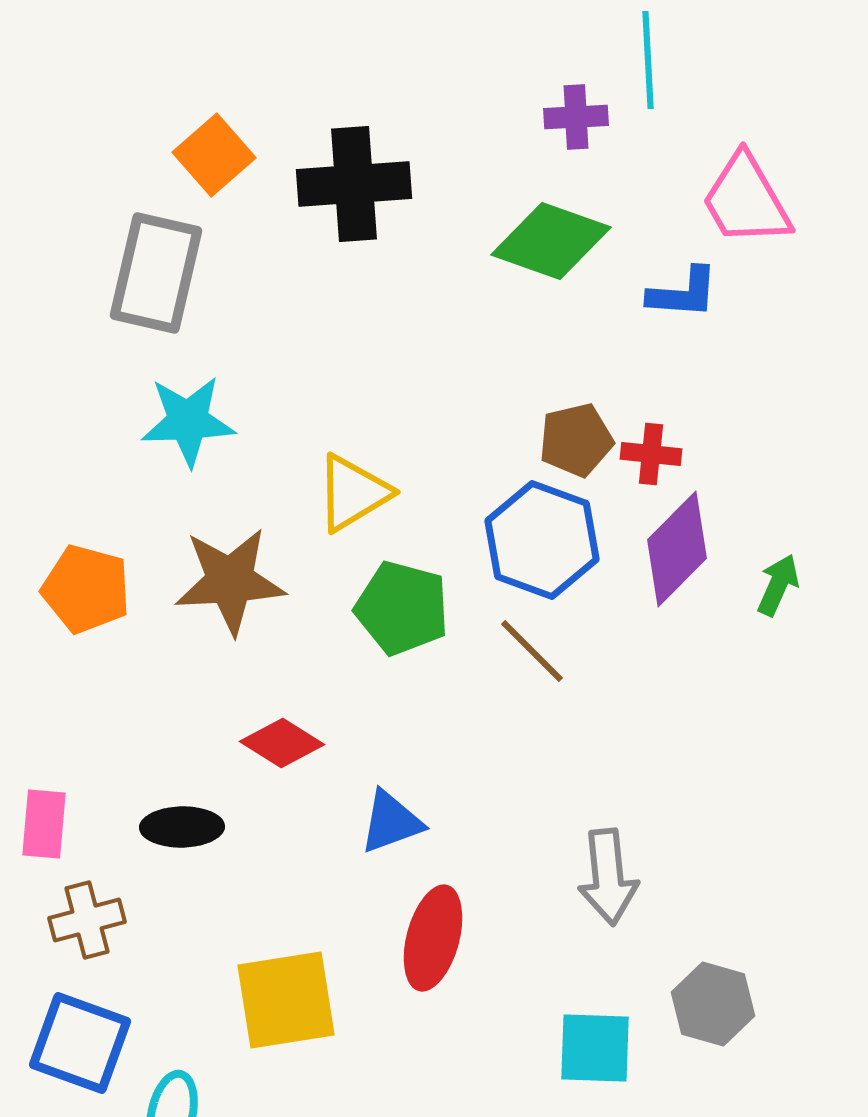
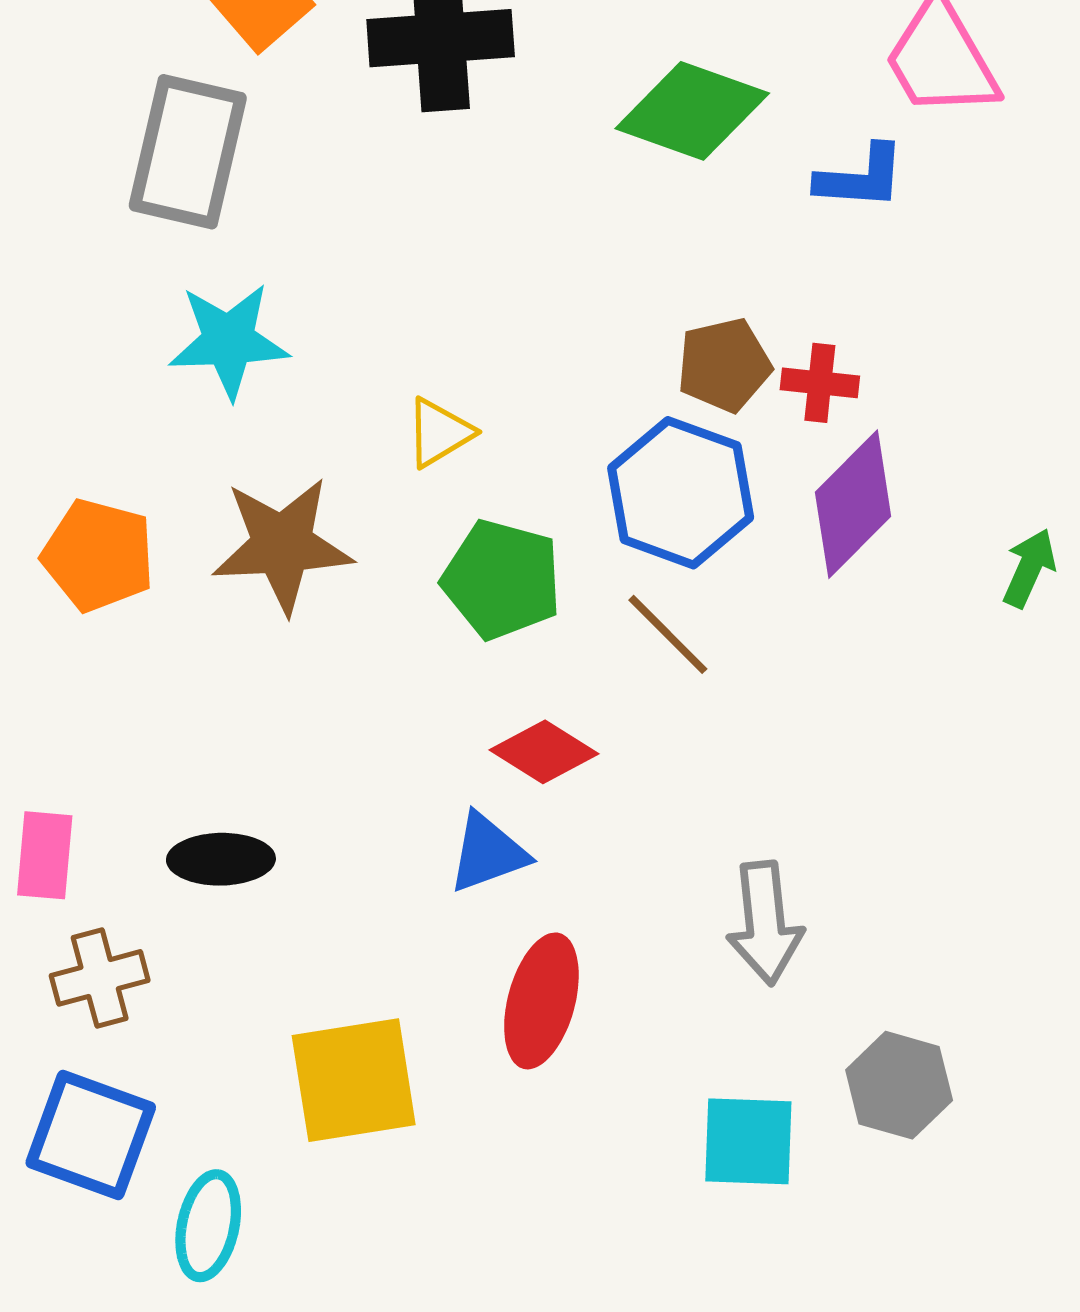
yellow triangle: (353, 493) -> (439, 433), size x0.7
green arrow: (778, 585) -> (1029, 568), moved
red diamond: (282, 743) -> (544, 752), moved

